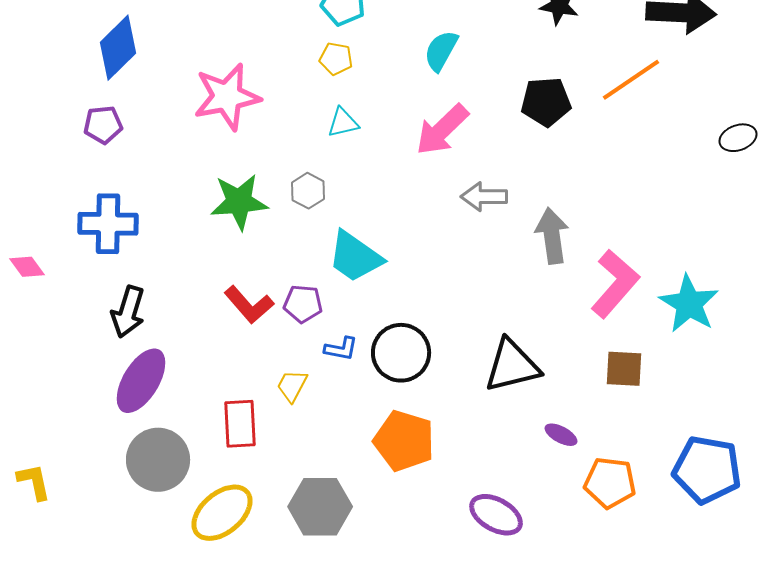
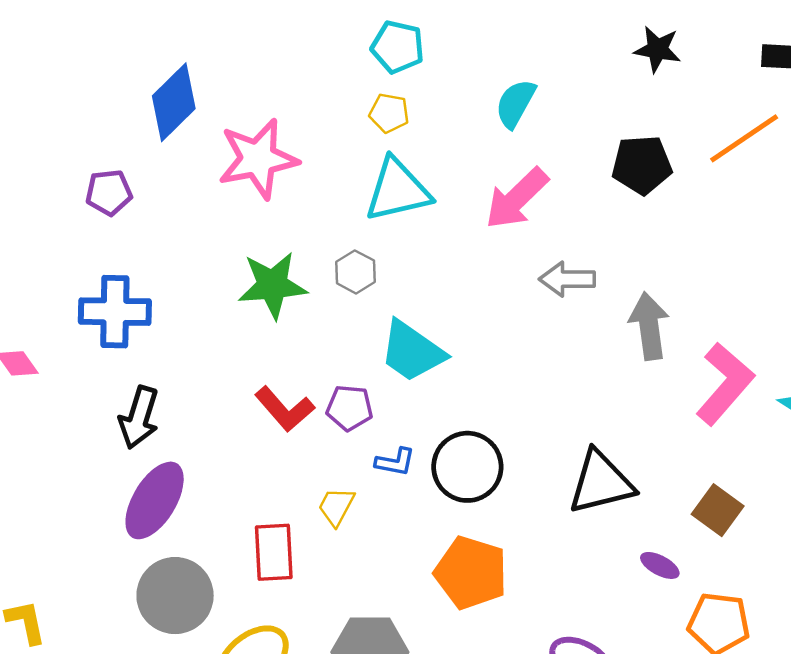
blue diamond: (118, 48) -> (174, 102), moved
cyan triangle: (343, 123) -> (398, 190), size x1.8
brown square: (624, 369) -> (718, 510), moved, turned 33

